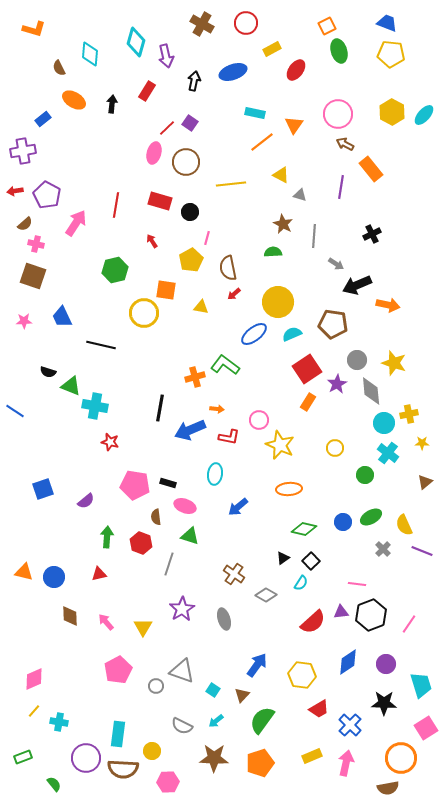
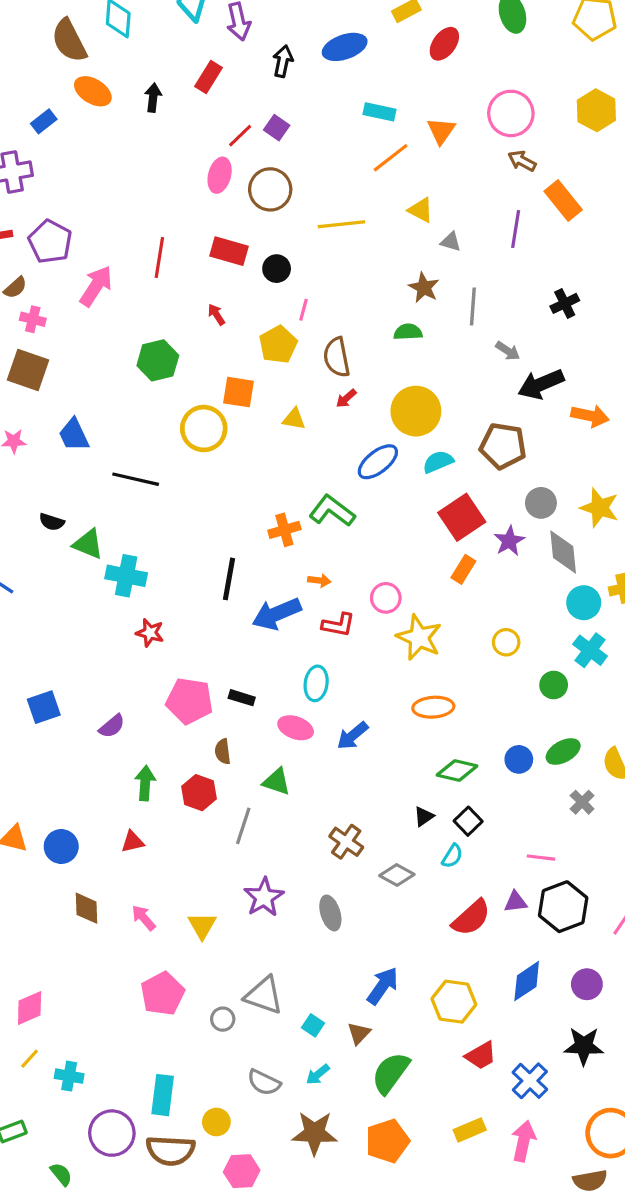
brown semicircle: (59, 68) -> (69, 41), size x1.8
pink ellipse: (185, 506) -> (296, 728), moved

